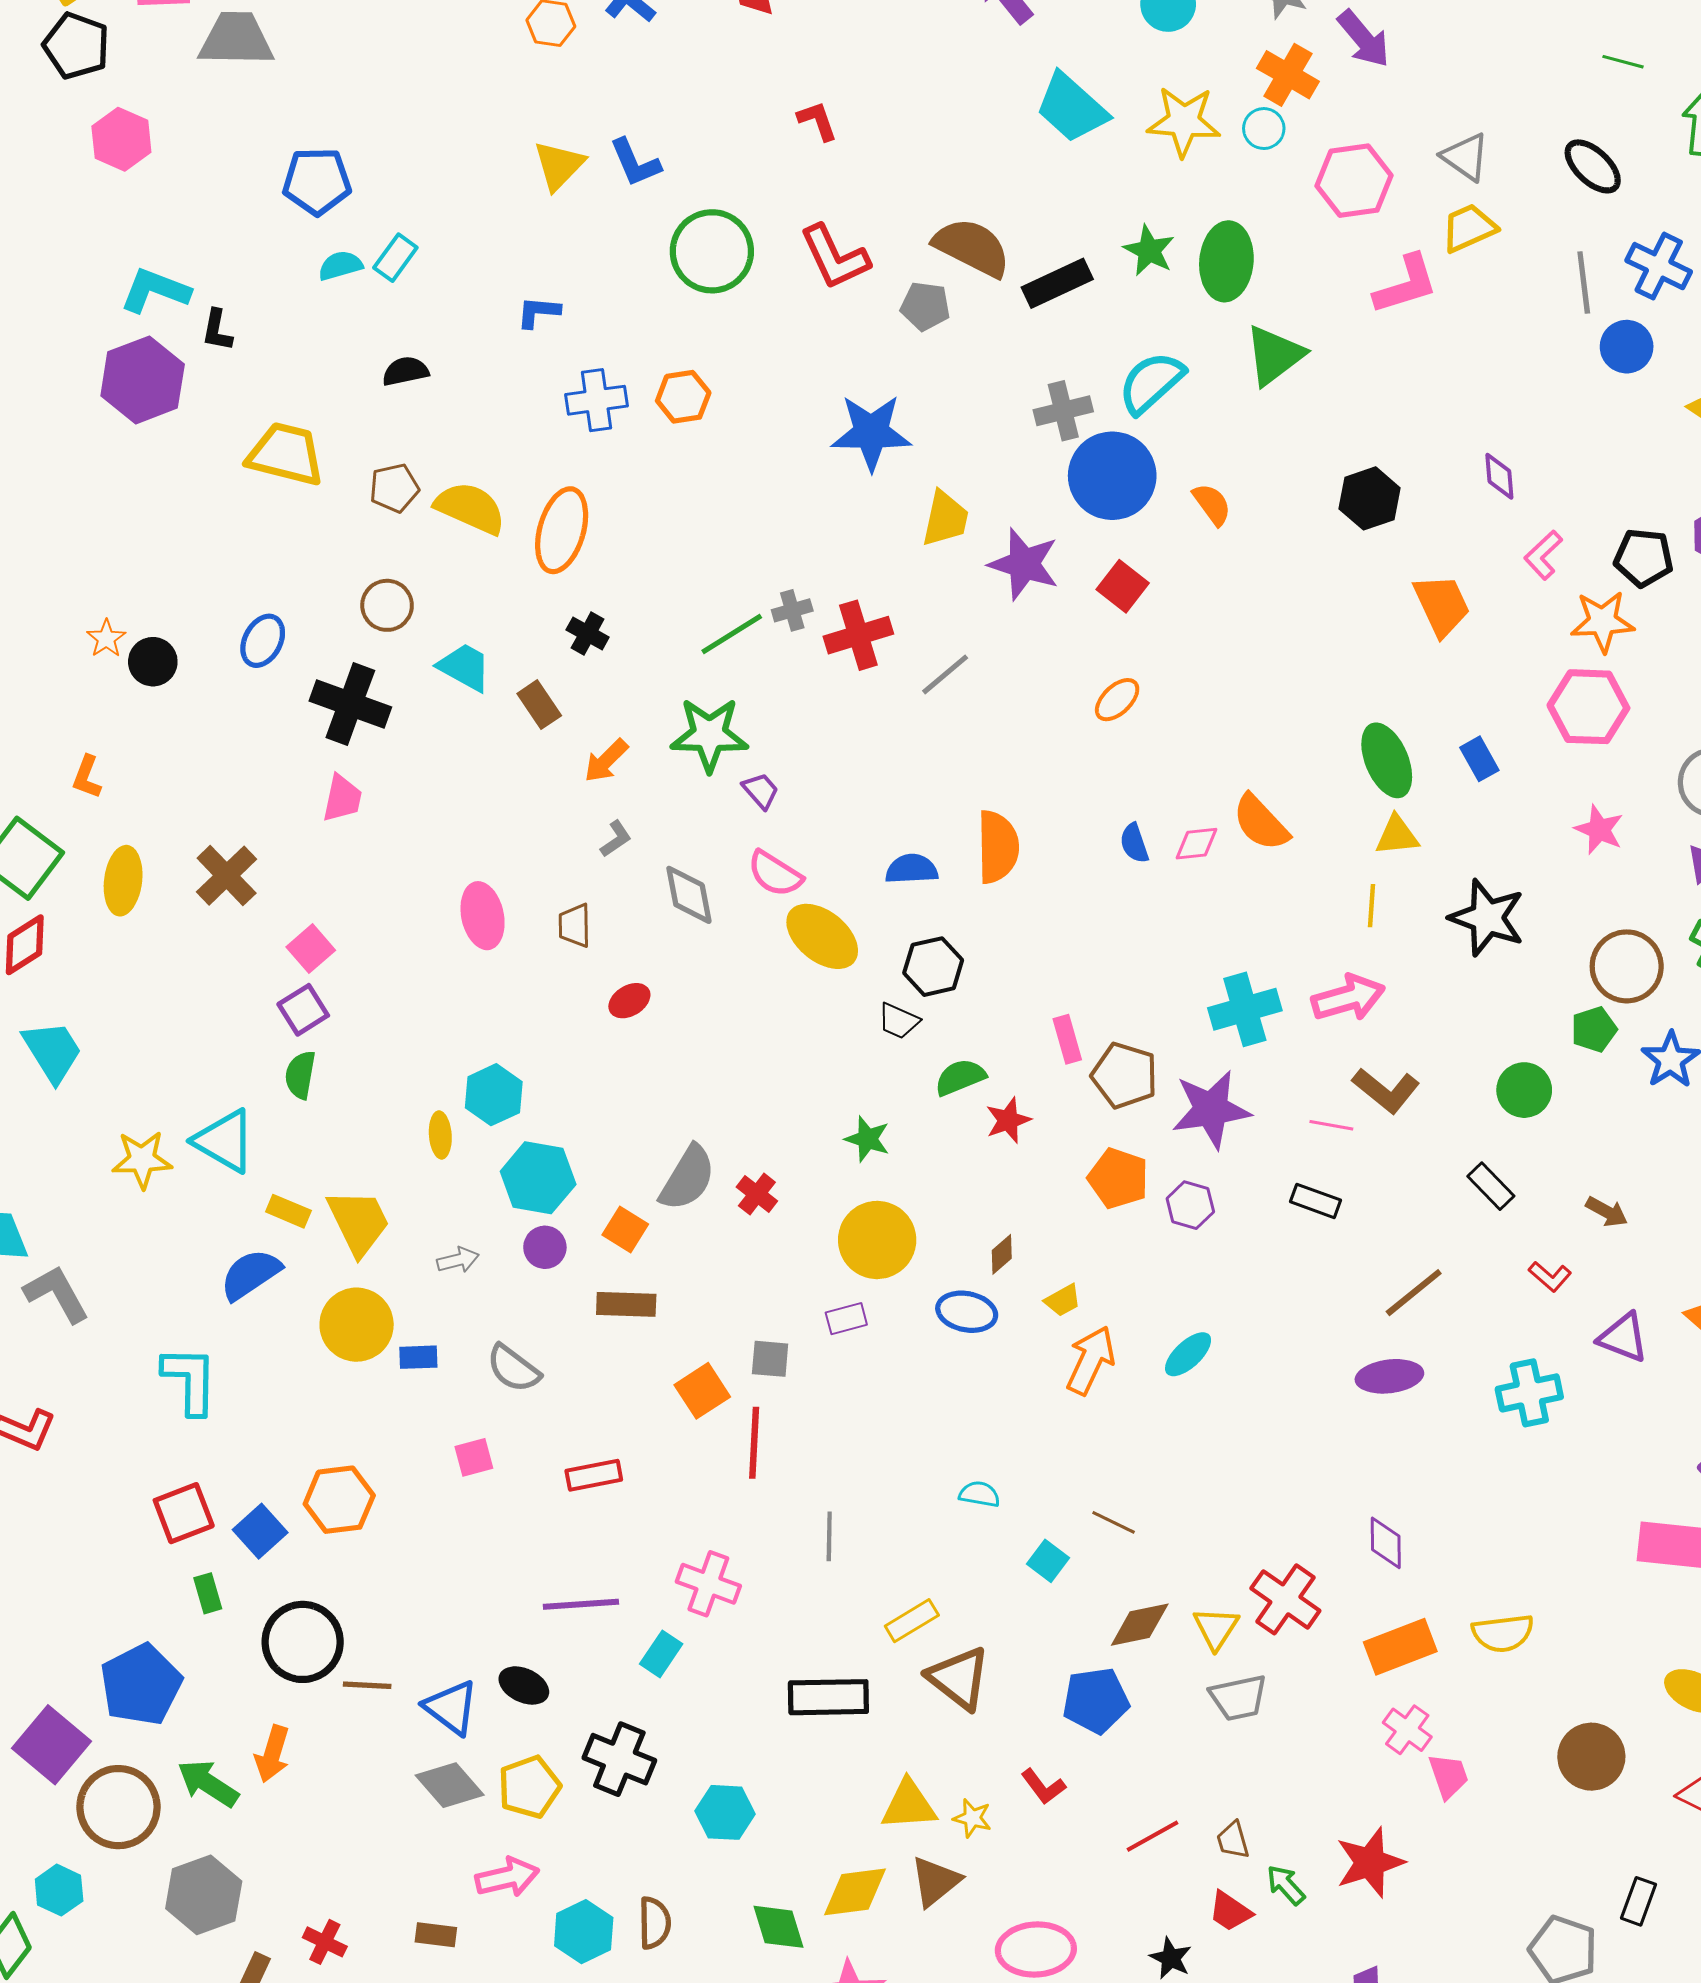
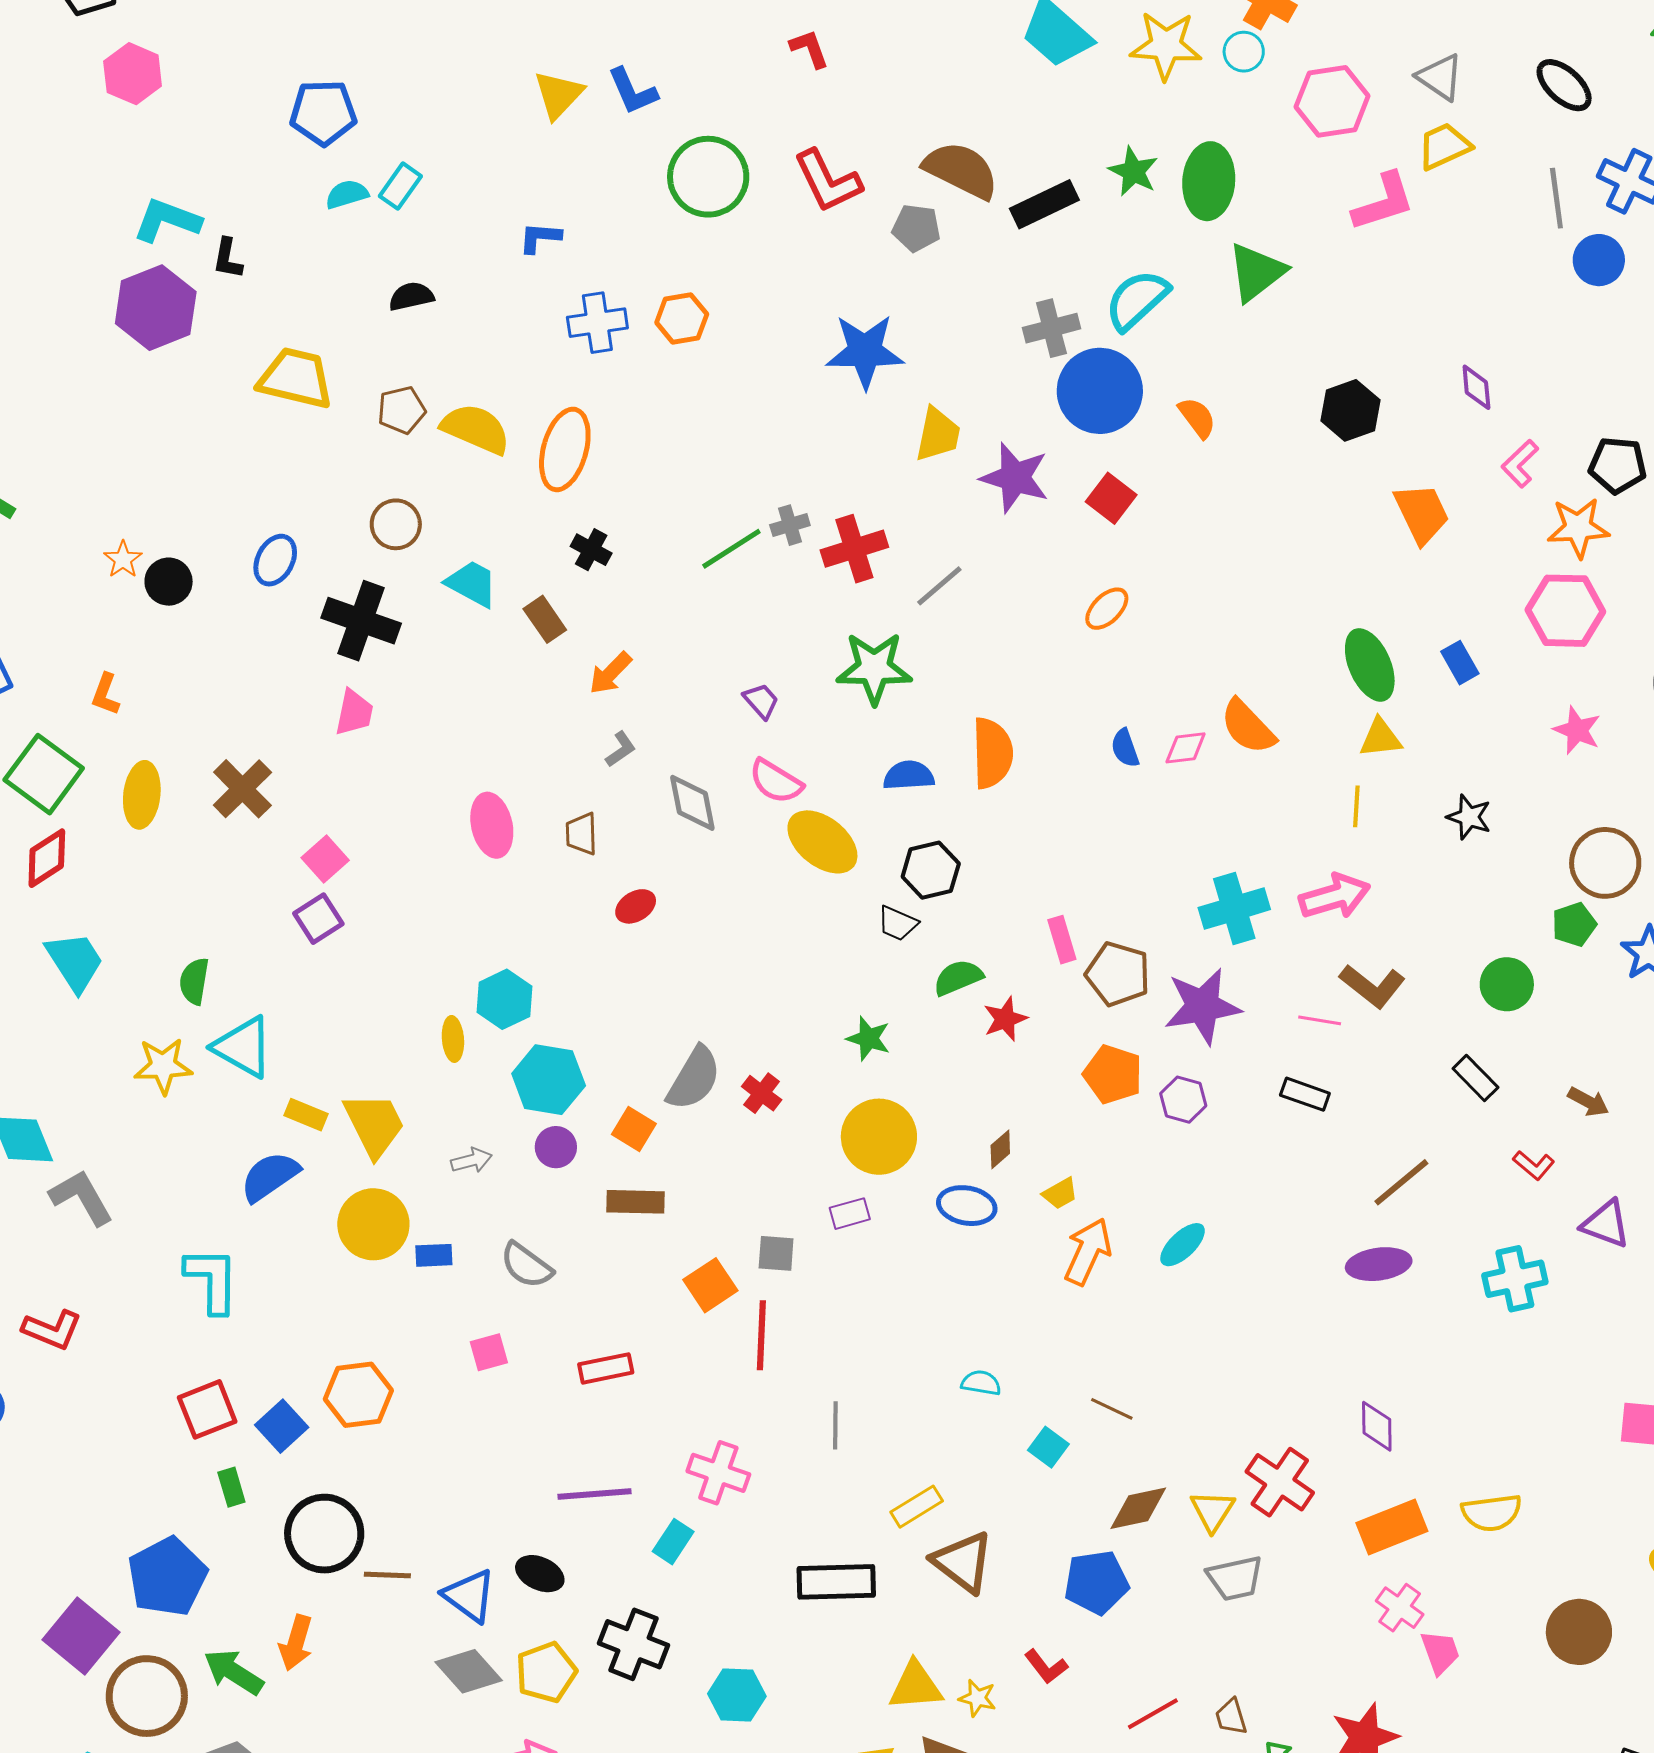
green star: (709, 735) -> (874, 668), moved
black star: (1487, 918) -> (1469, 817), size x0.6
green semicircle: (300, 1075) -> (194, 981), moved

